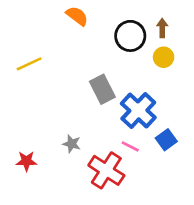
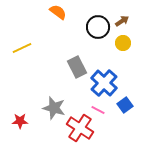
brown arrow: (162, 28) -> (122, 21), turned 56
gray star: (72, 144) -> (54, 108), size x1.6

